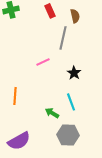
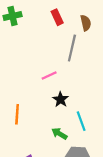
black star: (74, 73) -> (61, 99), moved

